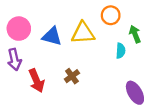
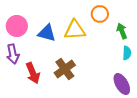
cyan semicircle: (121, 51) -> (127, 53), moved
brown cross: (72, 76) -> (65, 69), size x1.5

